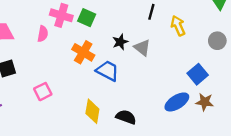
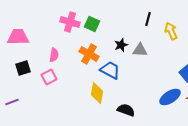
pink semicircle: (43, 34) -> (54, 55), moved
gray triangle: (142, 48) -> (140, 50), turned -35
pink square: (43, 92) -> (49, 77), moved
yellow diamond: (92, 111) -> (97, 93), moved

